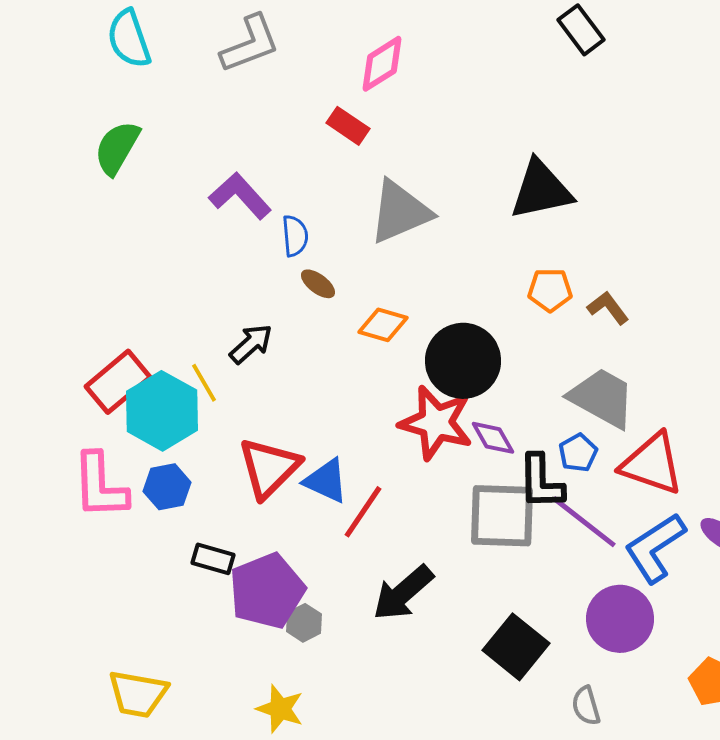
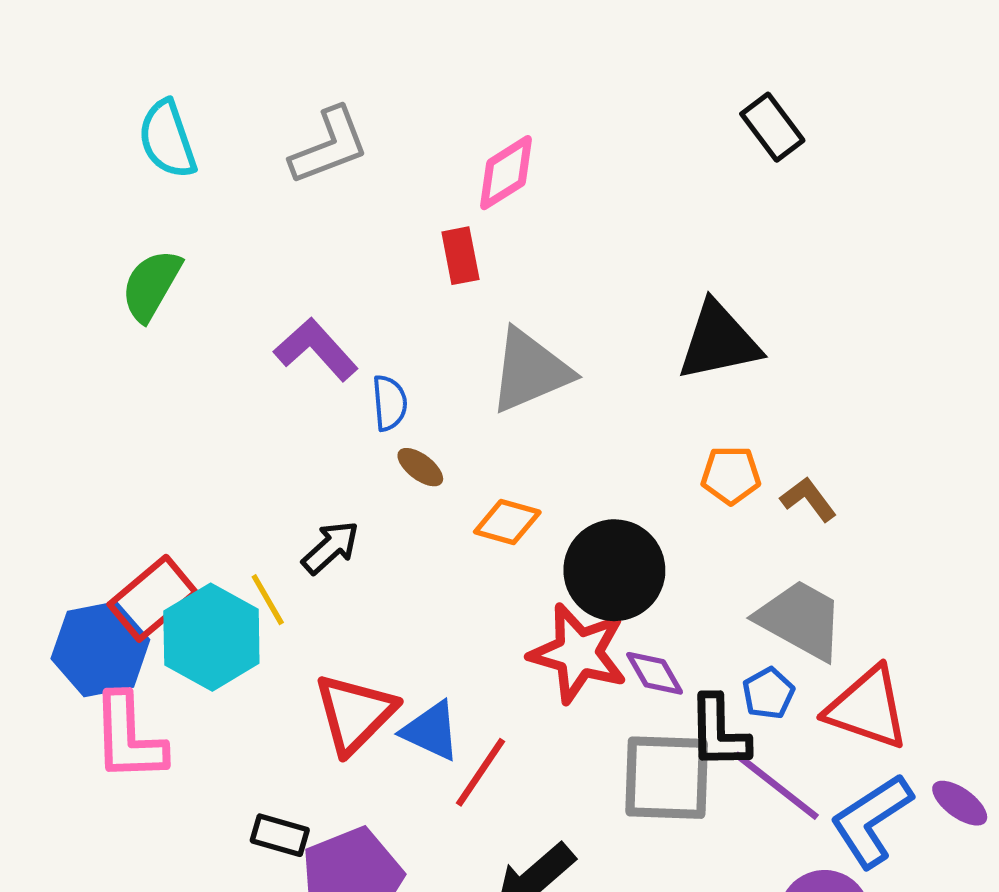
red rectangle: (348, 126) -> (460, 256), turned 45
blue hexagon: (167, 487) -> (100, 649), moved, size x1.5

